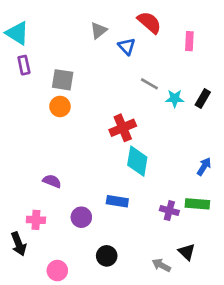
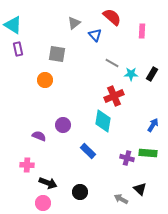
gray square: (63, 80) -> (57, 54), moved
red cross: (123, 128) -> (114, 96), moved
blue rectangle: (117, 201) -> (88, 151), turned 35
purple circle: (81, 217) -> (63, 125), moved
black arrow: (19, 244) -> (48, 183), moved, turned -48

